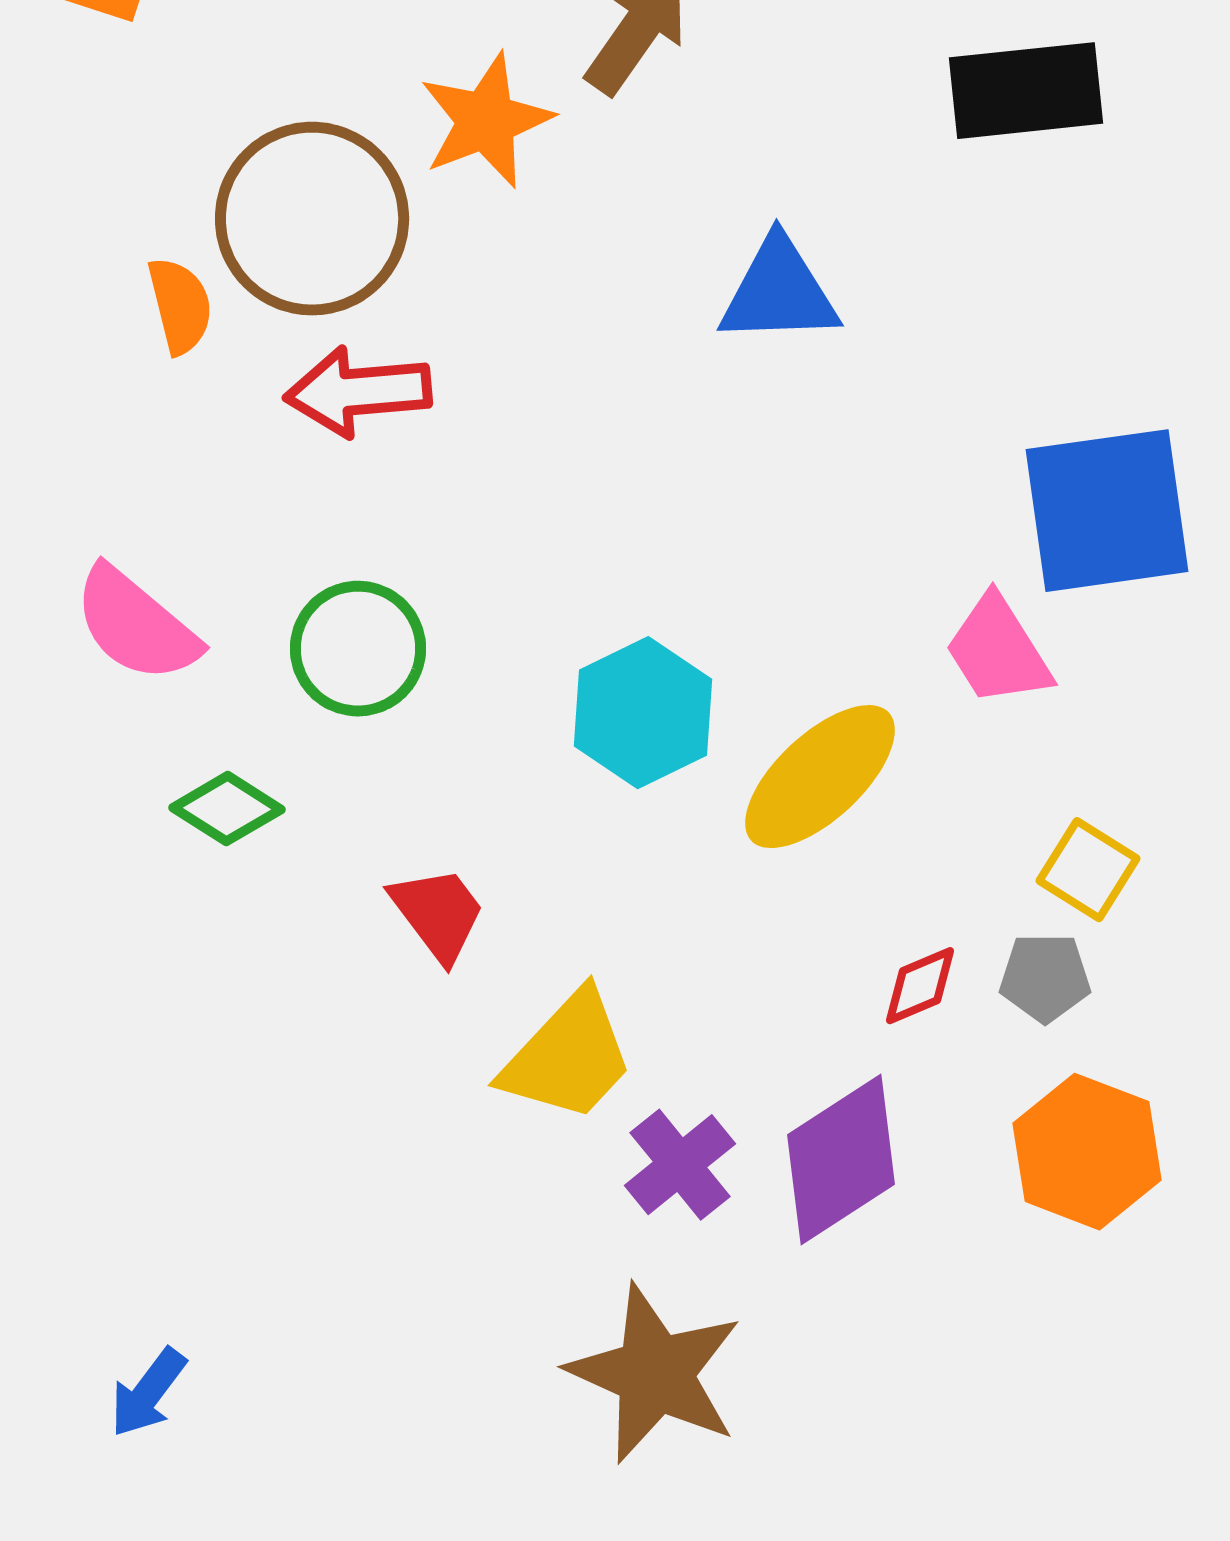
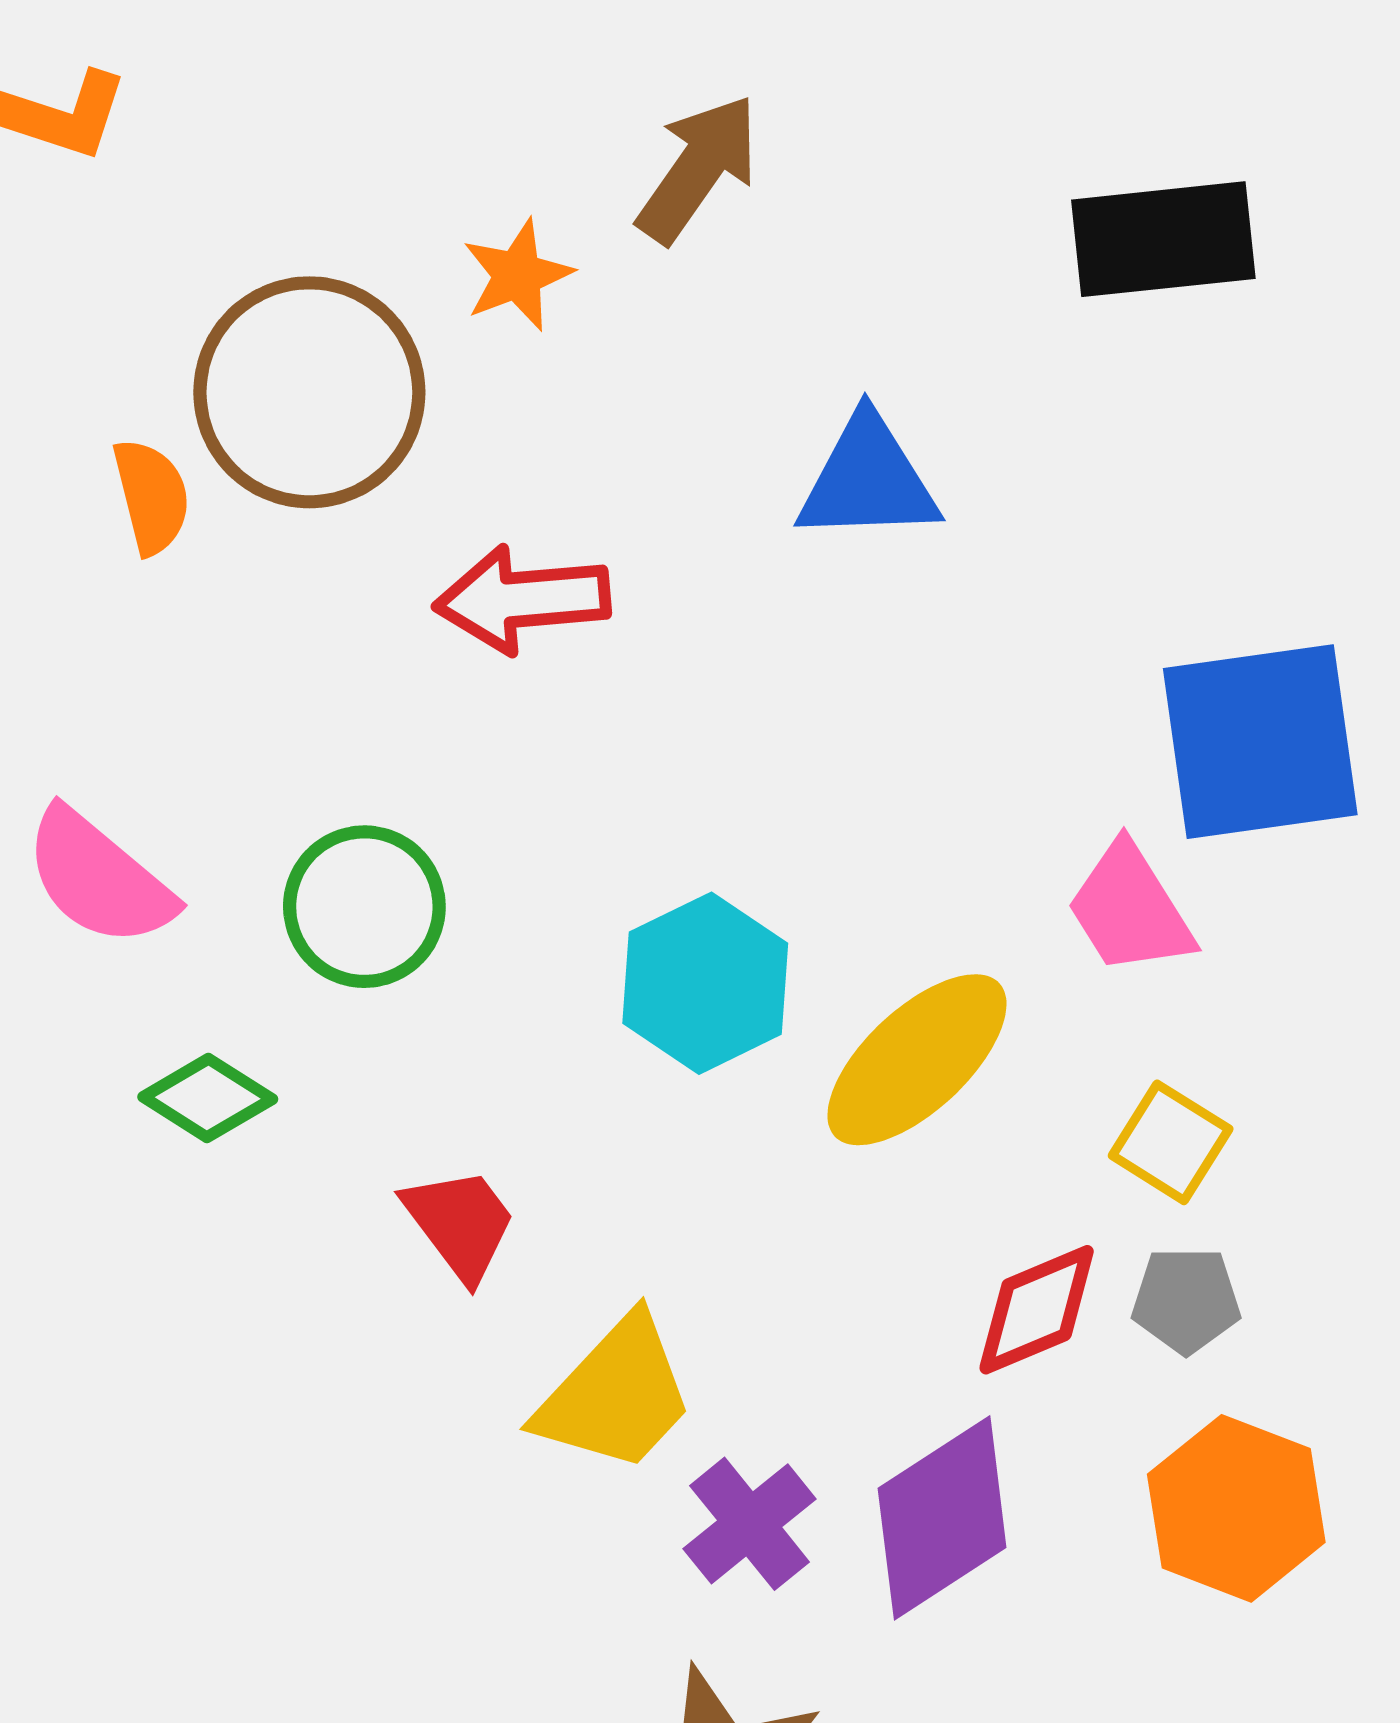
orange star: (486, 121) -> (517, 275), size x0.7
red arrow: (358, 392) -> (522, 599), moved
yellow square: (1088, 870) -> (1171, 1142), moved
red diamond: (920, 986) -> (1037, 1310), size x1.4

